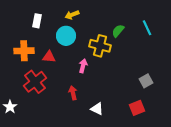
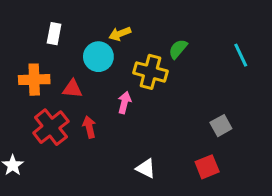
yellow arrow: (72, 15) -> (120, 34), moved
cyan line: (147, 28) -> (241, 55), moved
red arrow: (73, 93) -> (89, 127), moved

